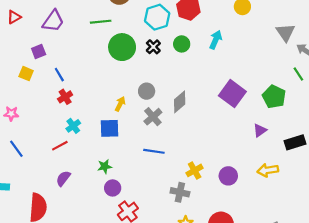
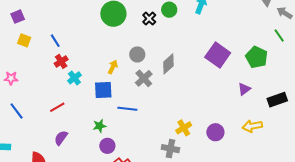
black cross: (153, 47) -> (149, 19), moved
purple square: (39, 51) -> (18, 17), moved
cyan cross: (73, 126) -> (74, 78), moved
blue line: (154, 151) -> (127, 109), moved

